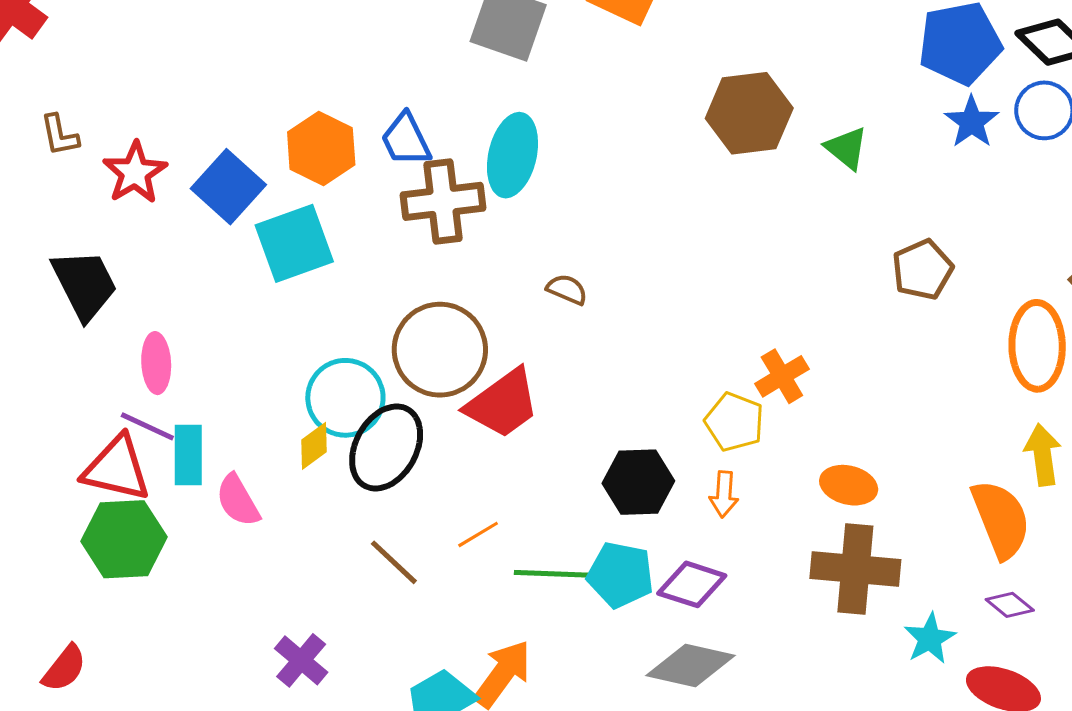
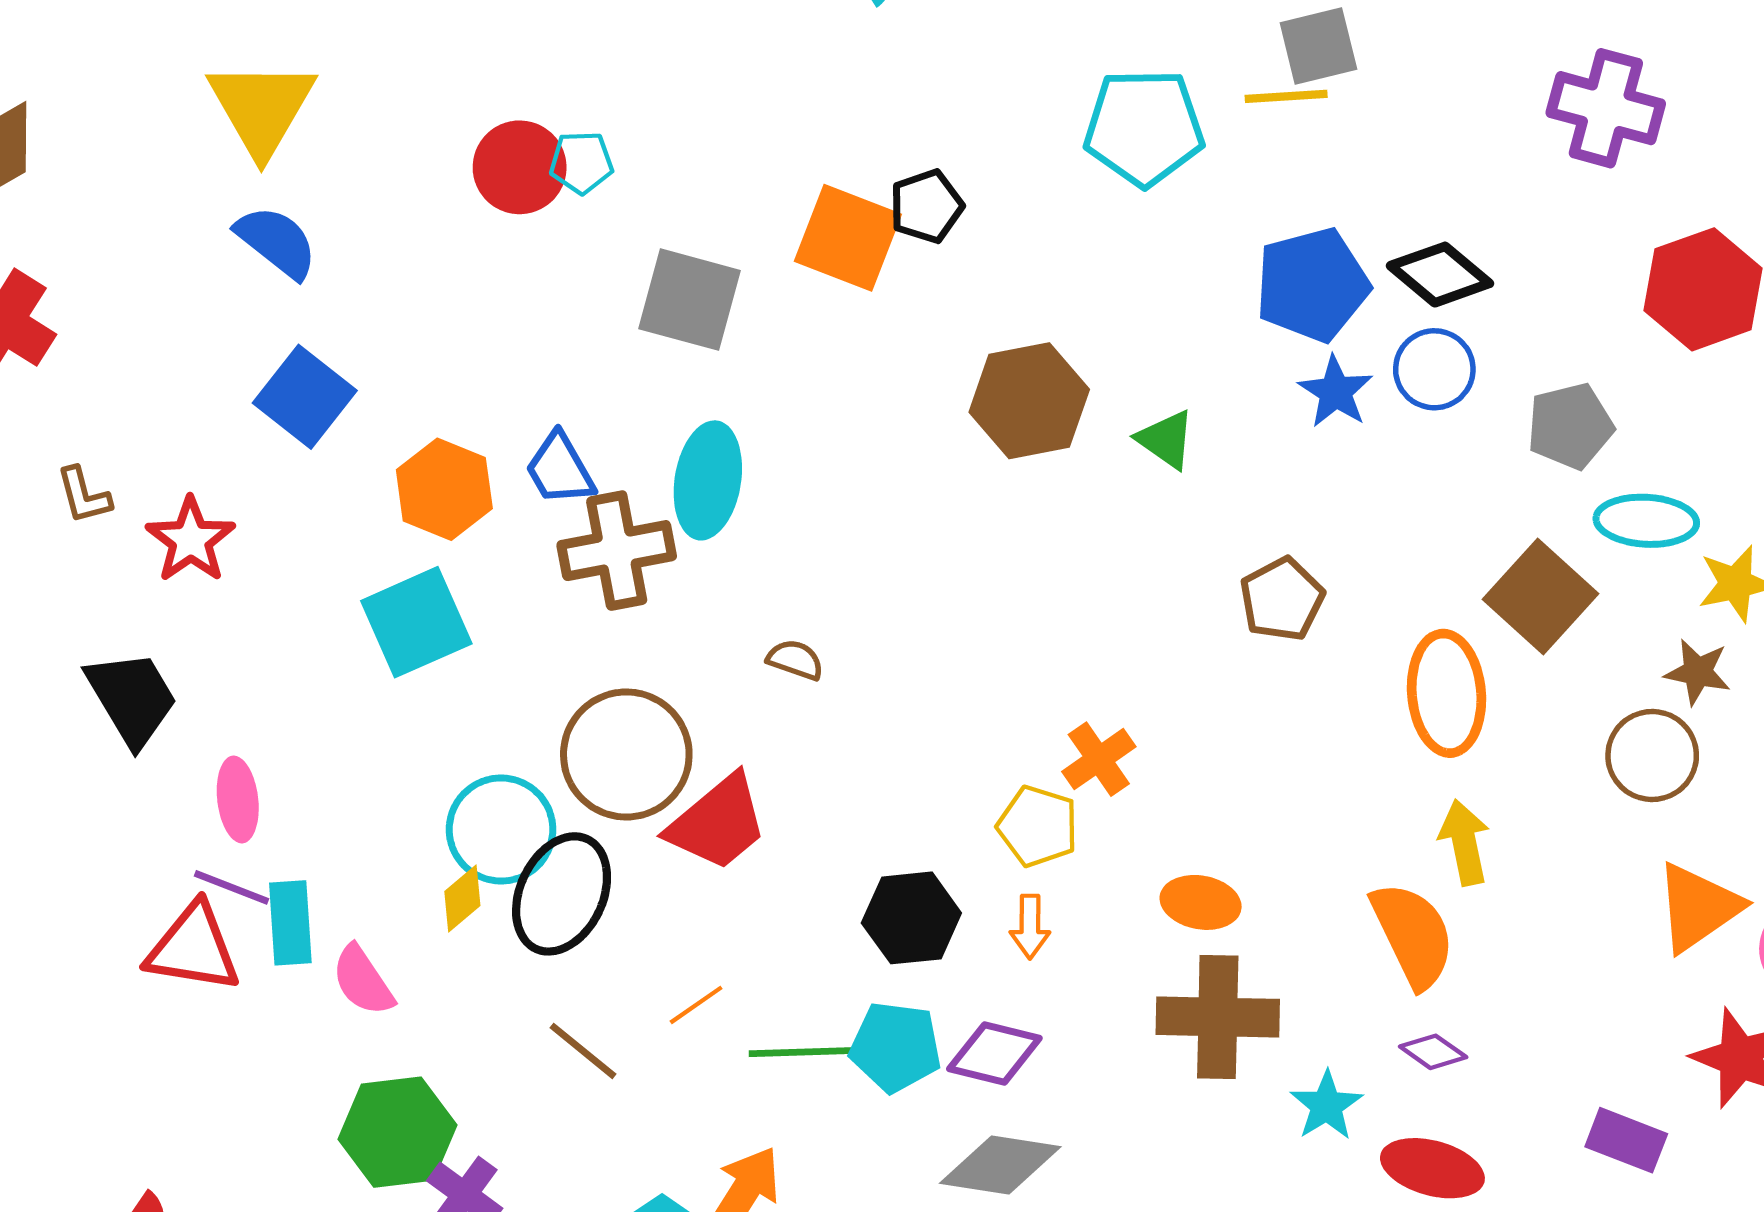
blue square: (228, 187) -> (305, 397), moved
green hexagon: (124, 539) -> (397, 1132), moved

